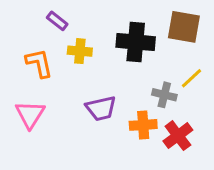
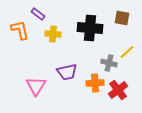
brown square: (184, 27) -> (122, 18), size x0.7
orange L-shape: (39, 63) -> (20, 30), moved
pink triangle: (30, 114) -> (36, 86), moved

